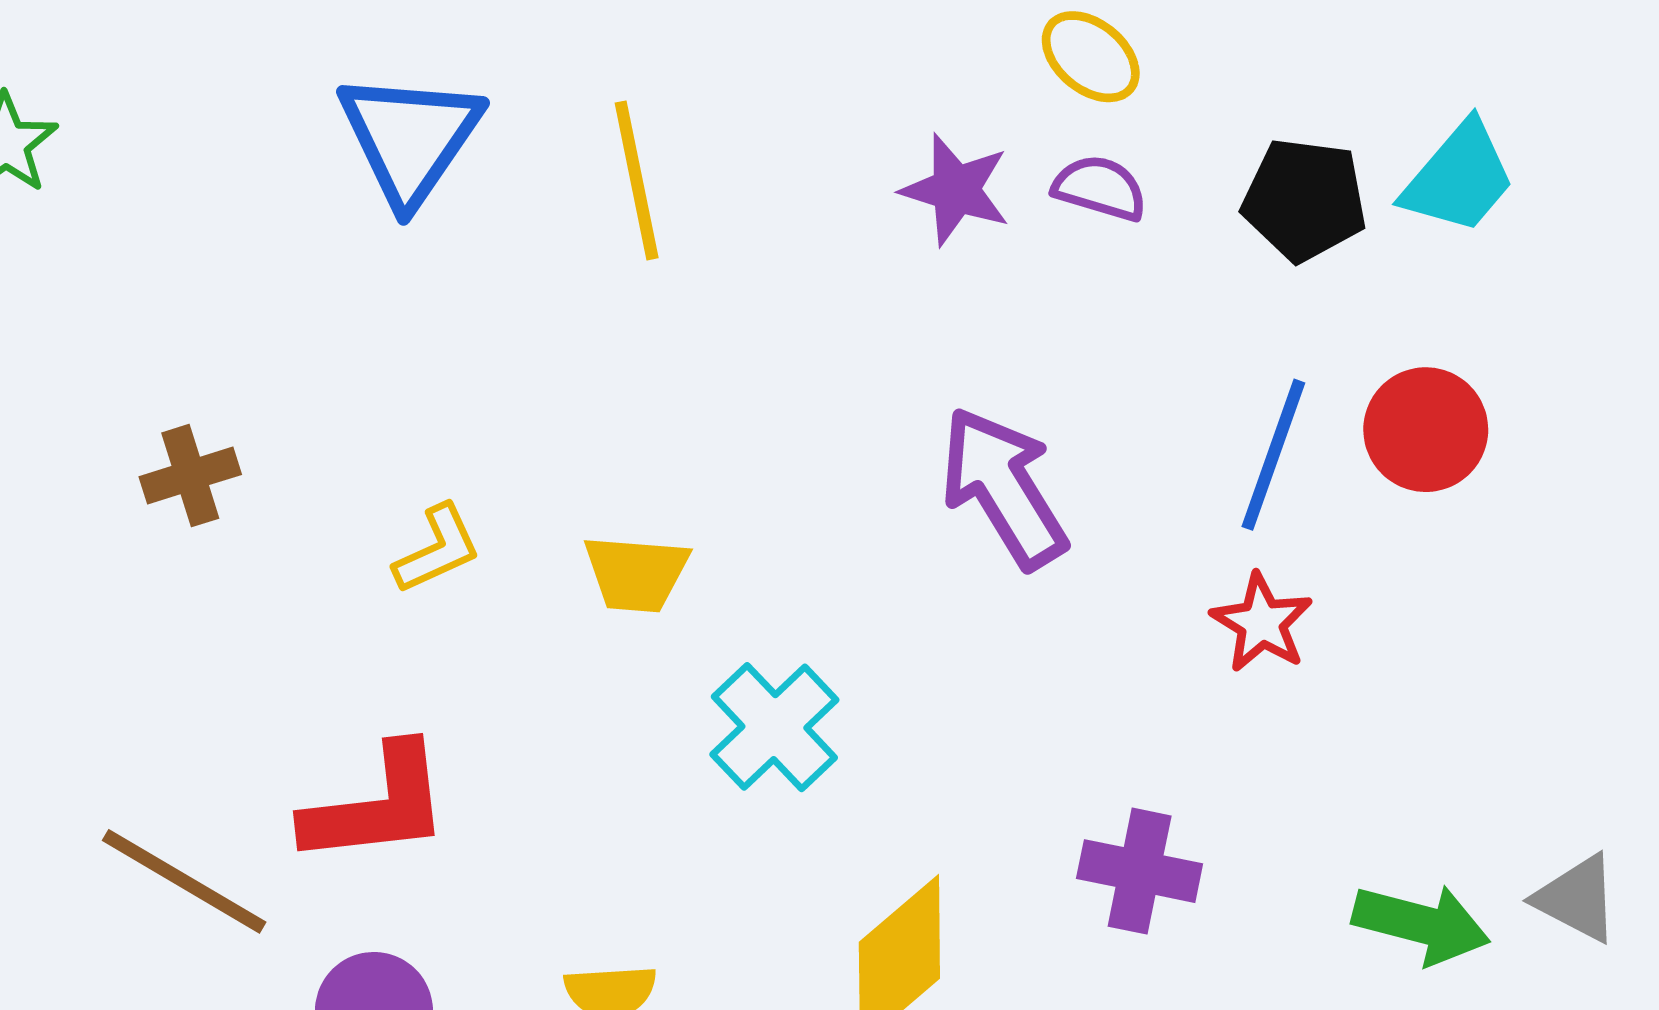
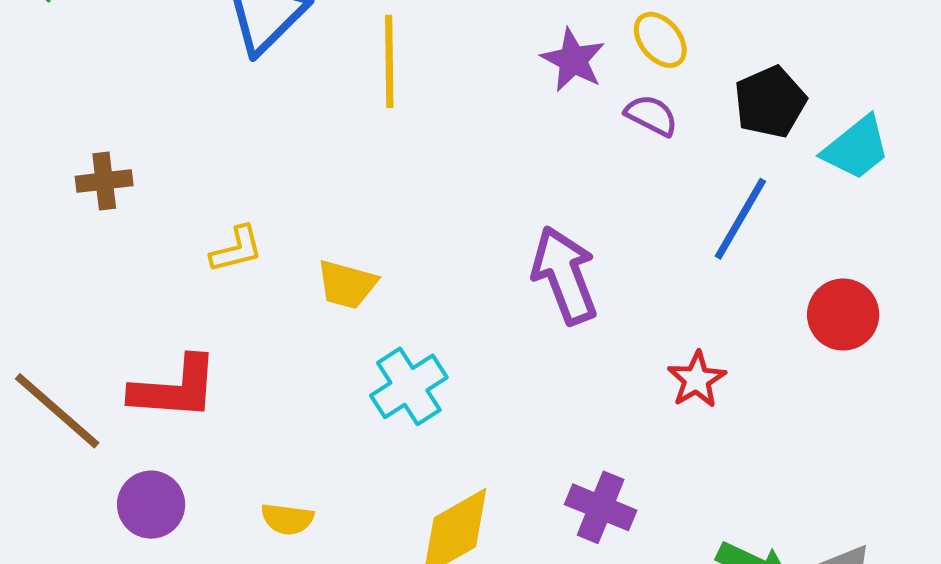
purple star: (956, 190) -> (573, 60), moved
black pentagon: (1304, 200) -> (770, 102), moved, turned 30
red circle: (1426, 430) -> (843, 315), moved
blue line: (1273, 455) -> (740, 219), moved

